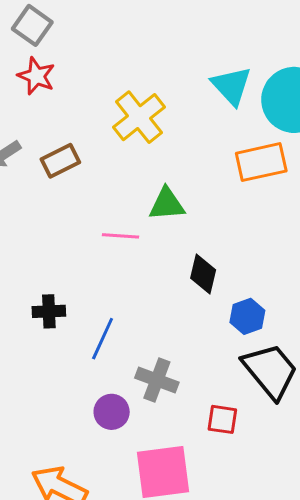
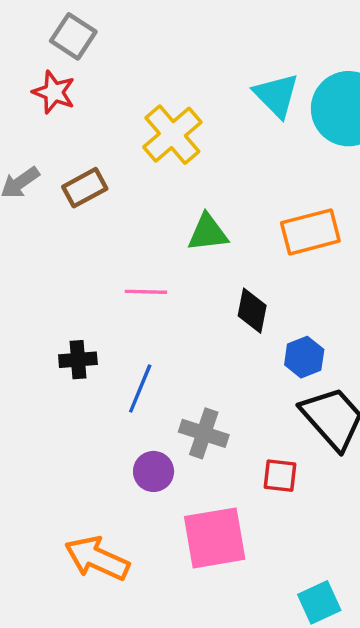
gray square: (32, 25) -> (73, 36), moved
orange rectangle: (261, 162) -> (310, 232), moved
pink line: (120, 236) -> (146, 292), moved

